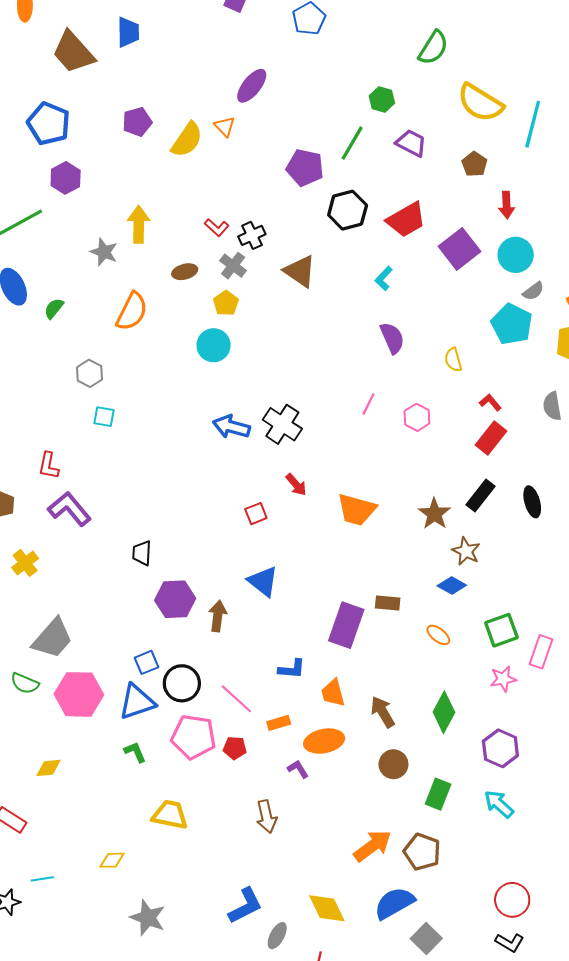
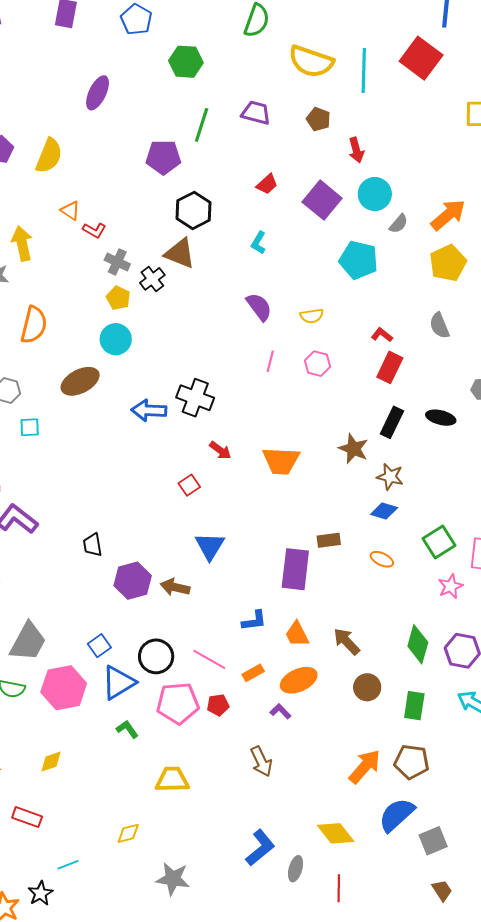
green hexagon: (382, 100) -> (186, 62), moved, size x1.4
orange triangle: (225, 127) -> (70, 211), moved
black hexagon: (348, 210) -> (193, 210), moved
red trapezoid: (406, 220) -> (267, 184), size x0.6
black cross: (252, 235) -> (152, 279), moved
brown ellipse: (185, 272) -> (80, 381), moved, size x1.6
cyan pentagon: (512, 324) -> (359, 260), moved
purple semicircle: (392, 338) -> (259, 307), moved
yellow semicircle: (453, 360) -> (312, 316), moved, turned -70
black ellipse: (532, 502) -> (441, 418), turned -48
blue triangle: (263, 581) -> (210, 546), turned 36
brown arrow: (218, 616) -> (175, 587), turned -72
blue square: (147, 662) -> (99, 646), moved
green diamond: (444, 712) -> (418, 644), moved
gray square: (426, 939) -> (433, 841), turned 36

